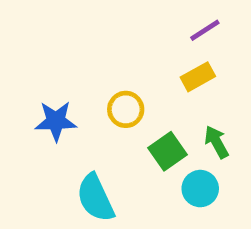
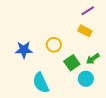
yellow rectangle: (198, 77) -> (85, 31), turned 56
green arrow: (216, 142) -> (93, 59), turned -96

